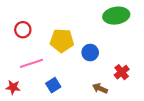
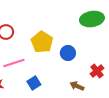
yellow pentagon: (62, 41) -> (42, 42), turned 30

